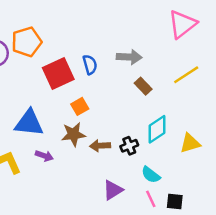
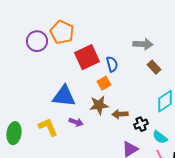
orange pentagon: (27, 42) -> (62, 32), turned -30
blue semicircle: (90, 65) -> (112, 64), moved
black cross: (129, 146) -> (141, 124), moved

